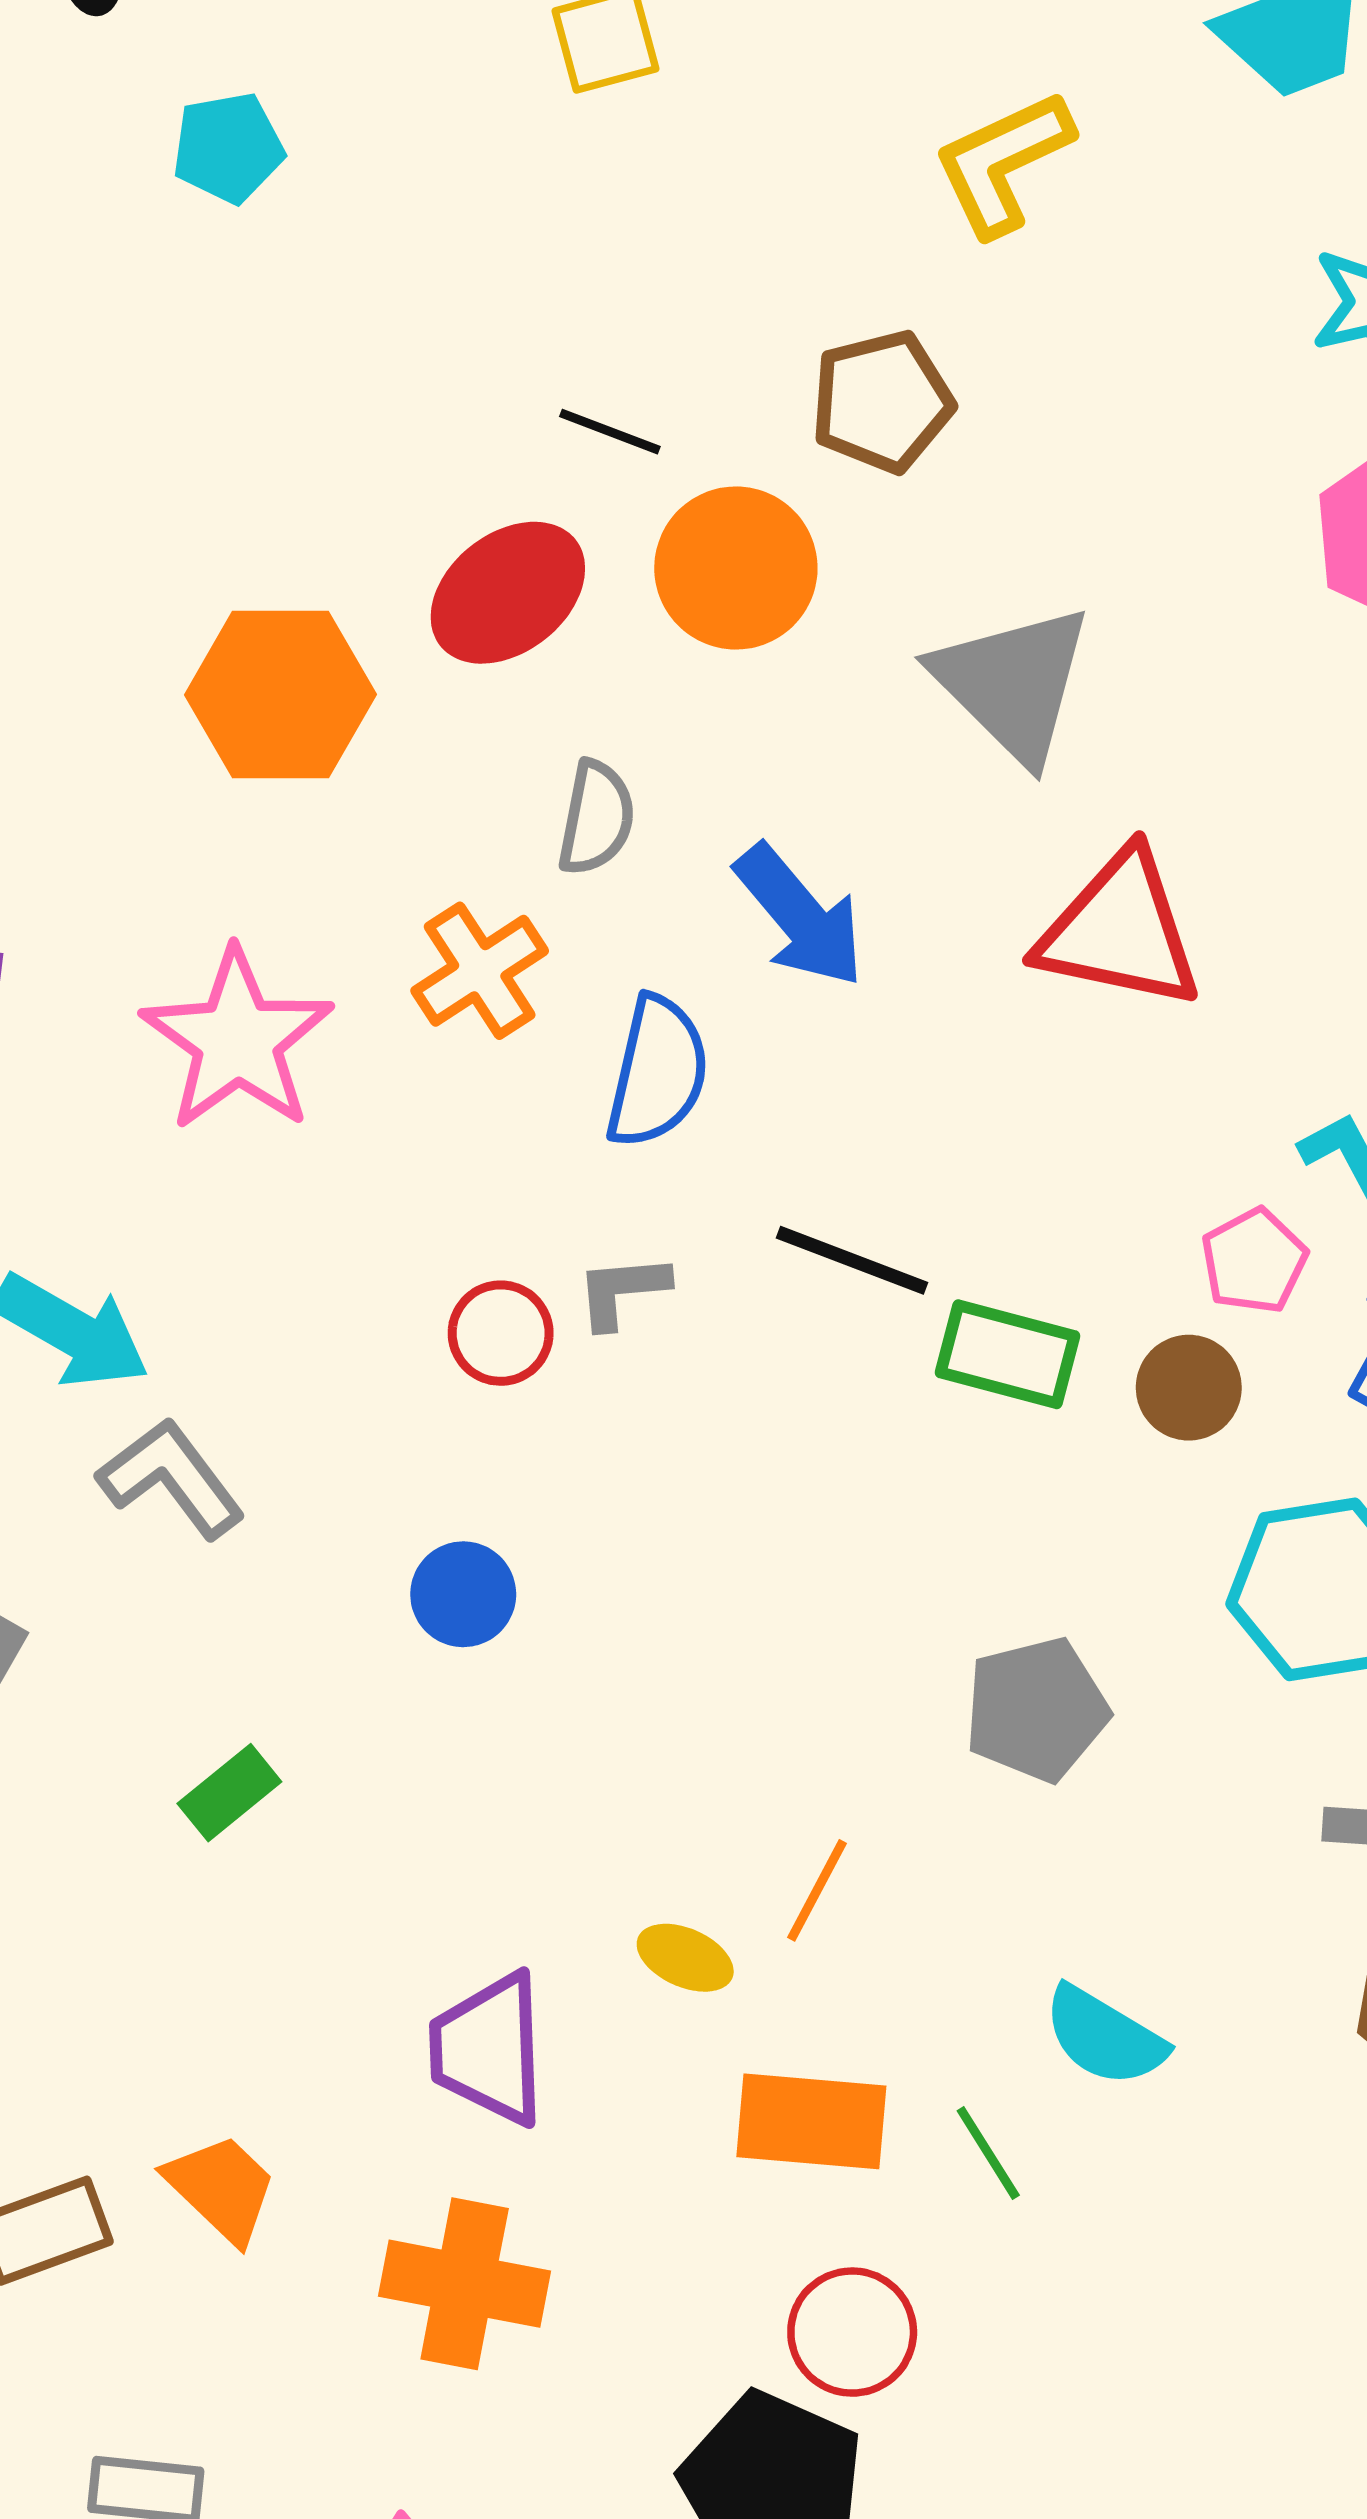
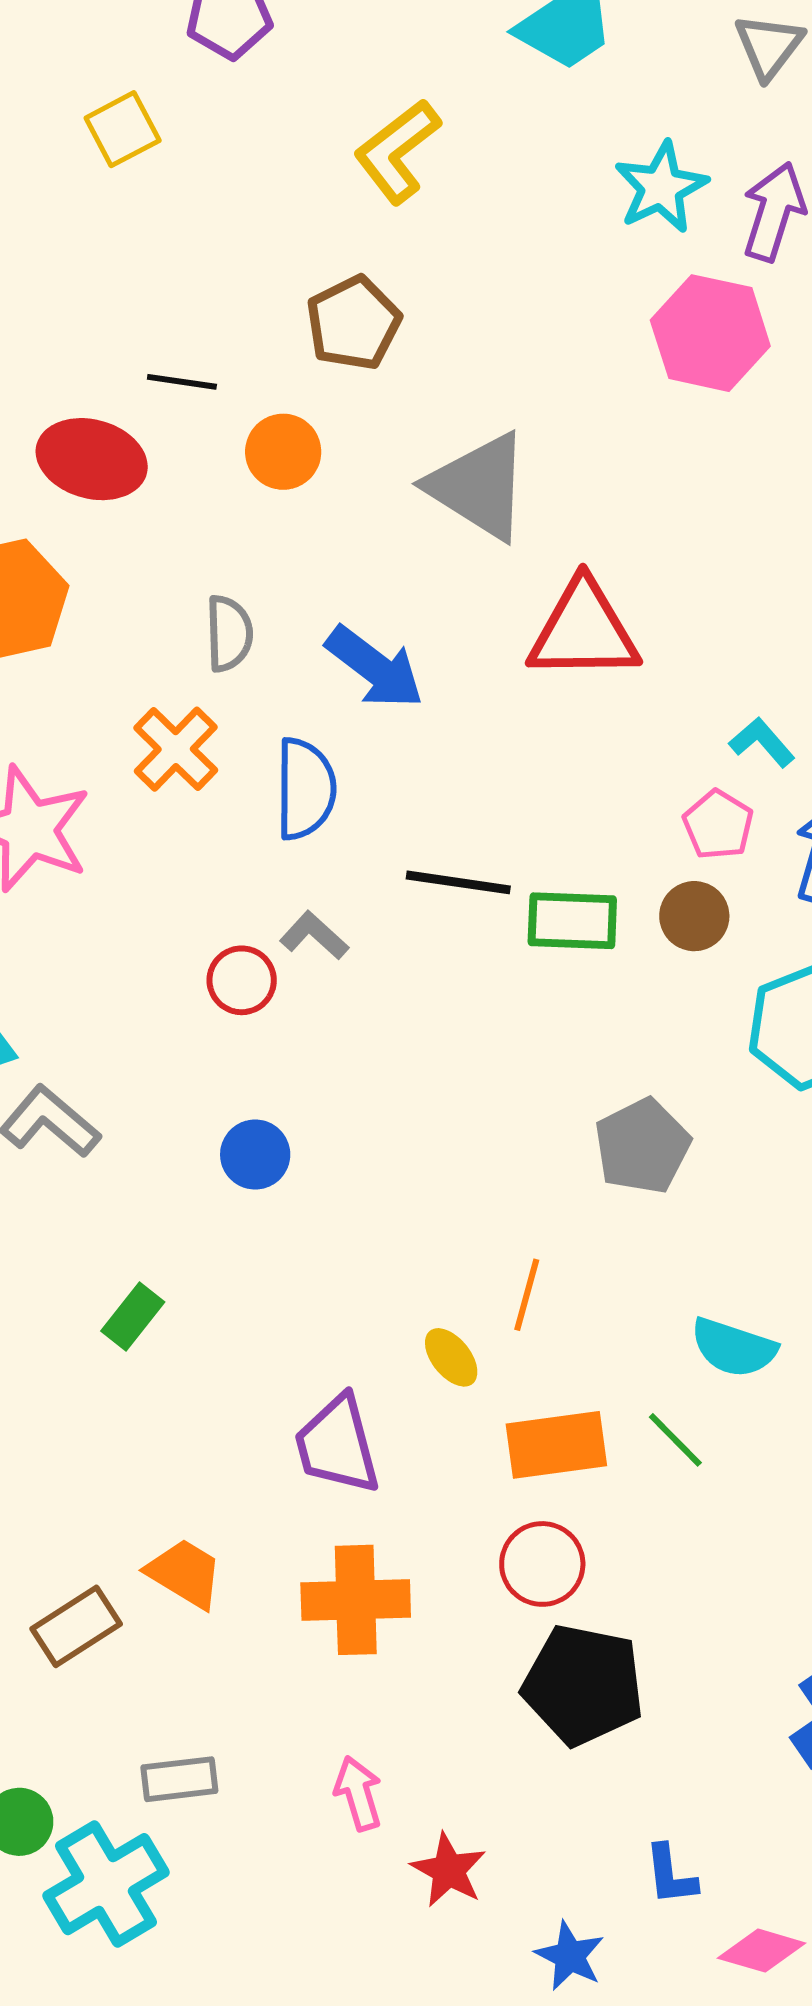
orange circle: (736, 568) -> (283, 452), size x0.7
red ellipse: (508, 593) -> (92, 459), moved, turned 66
gray L-shape: (622, 1291) -> (314, 935), turned 60
yellow ellipse: (685, 1958) -> (451, 1357), turned 40
red circle: (852, 2332) -> (542, 1564), moved

